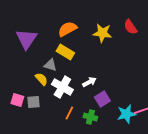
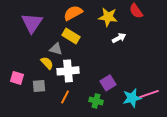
white arrow: (89, 82) -> (119, 38), moved
white cross: (62, 87) -> (68, 71), turned -35
pink square: (17, 100) -> (17, 78), moved
orange line: (69, 113) -> (65, 97), moved

